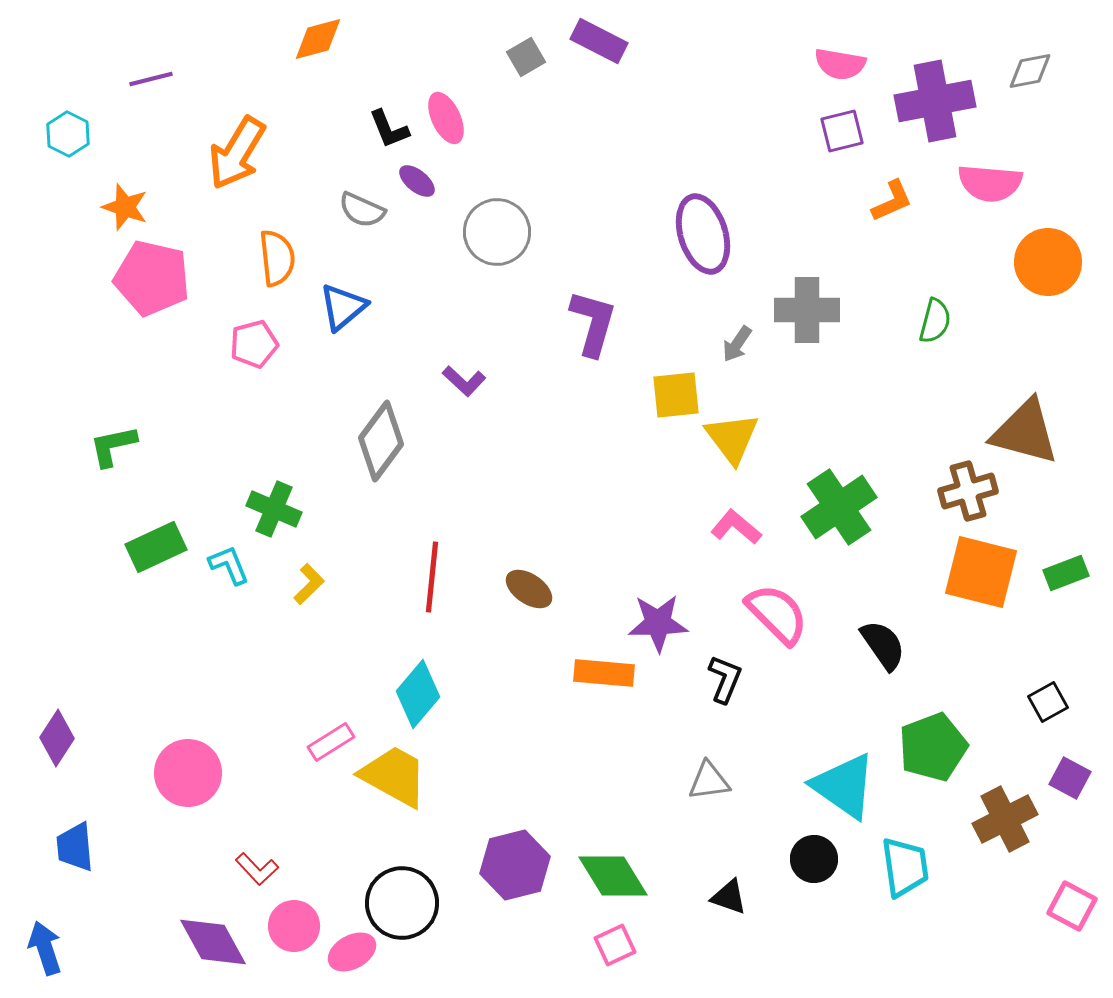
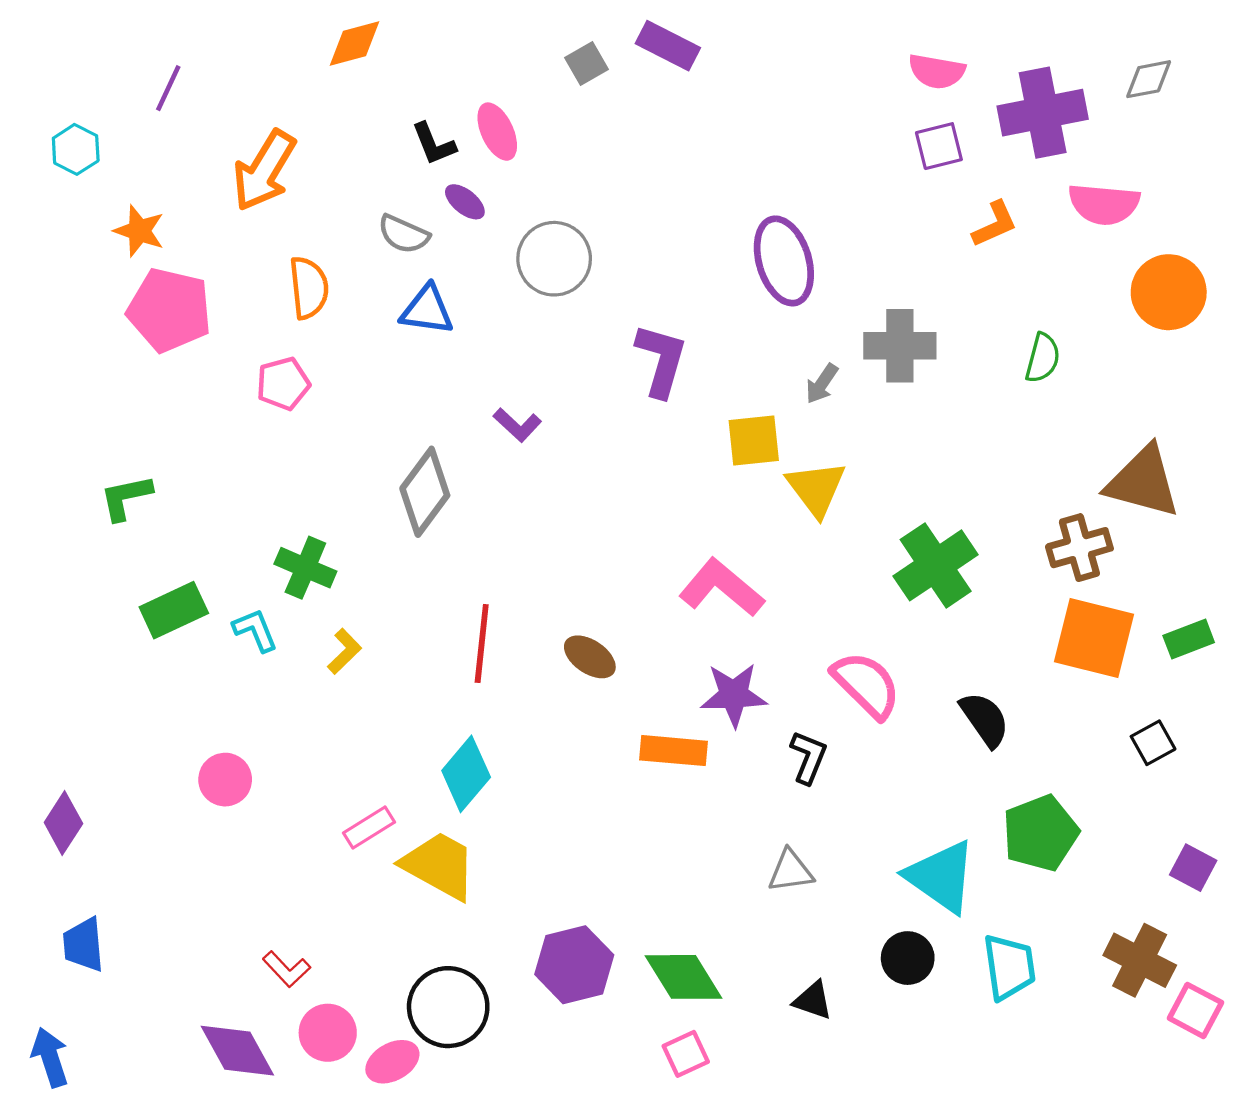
purple line: (151, 79) -> (168, 88), turned -51
blue triangle: (343, 307) -> (427, 310), moved, turned 48
pink L-shape: (736, 527) -> (721, 588), moved, size x1.5
black square: (1048, 702) -> (1153, 743), moved
pink circle: (188, 773) -> (225, 780), moved, size x0.7
brown cross: (1005, 819) -> (1140, 960), moved, turned -36

